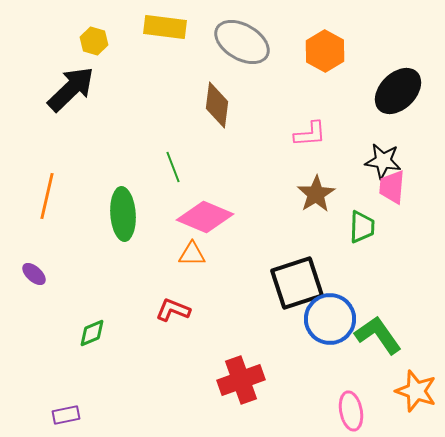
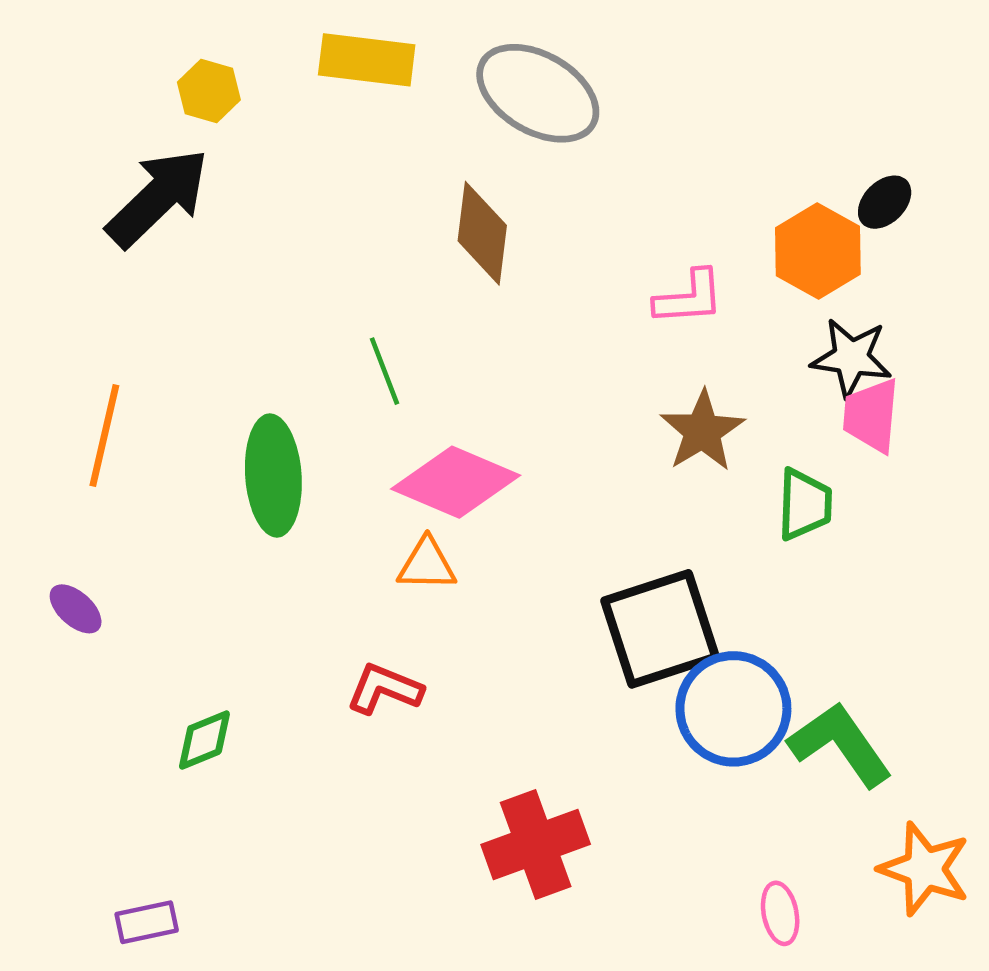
orange hexagon: (325, 51) -> (818, 251), moved
black ellipse: (398, 91) -> (885, 202), size x0.5
pink ellipse: (351, 411) -> (780, 913), size x0.7

